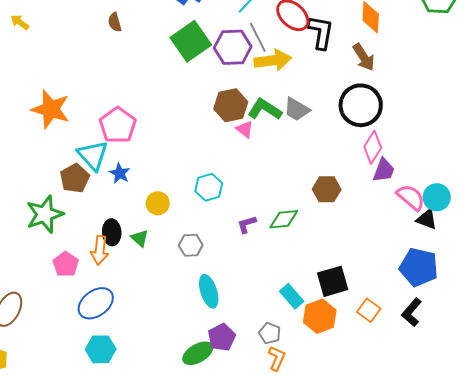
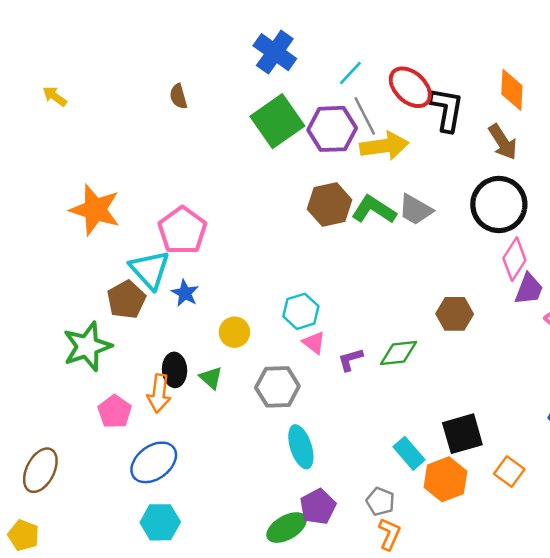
pink triangle: (245, 129) -> (314, 343), moved
gray hexagon: (191, 245) -> (277, 387), size x1.4

